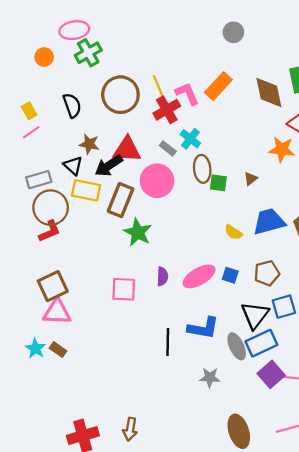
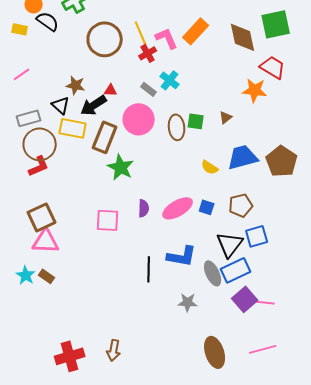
black semicircle: (72, 105) -> (48, 21), moved, turned -35
red cross: (167, 110) -> (148, 53), size x0.7
yellow rectangle: (29, 111) -> (20, 29), moved, turned -49
red triangle: (127, 150) -> (111, 90), size x0.5
brown ellipse: (202, 169) -> (177, 127), moved

